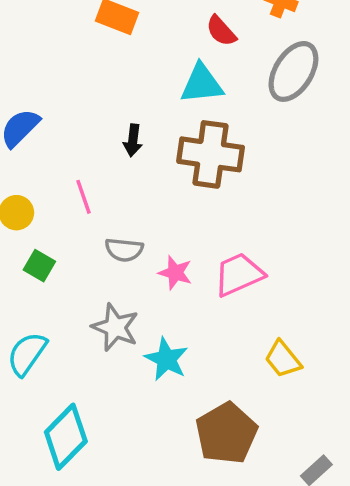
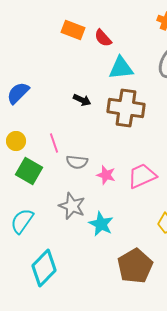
red semicircle: (221, 31) -> (103, 38), moved
black arrow: (133, 140) -> (82, 100), turned -72
pink line: (83, 197) -> (54, 143), moved
green square: (39, 266) -> (29, 171), size x1.5

